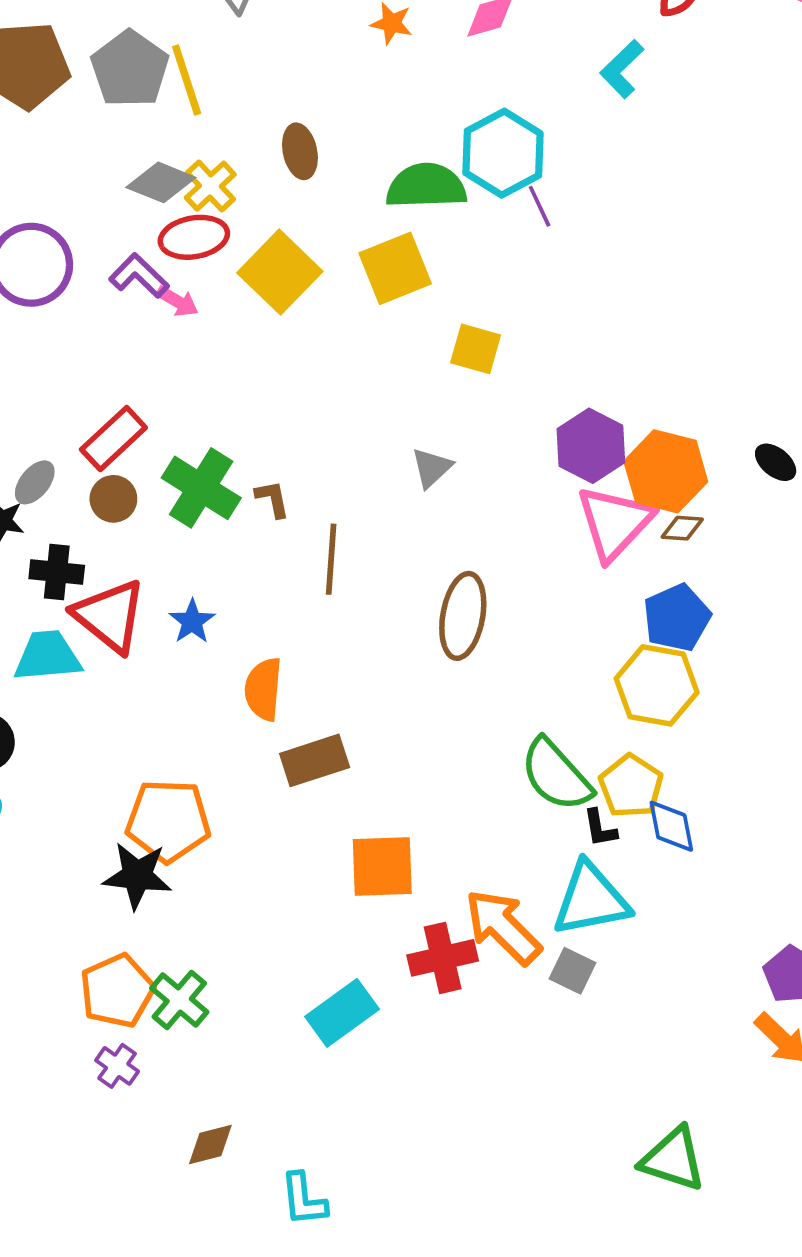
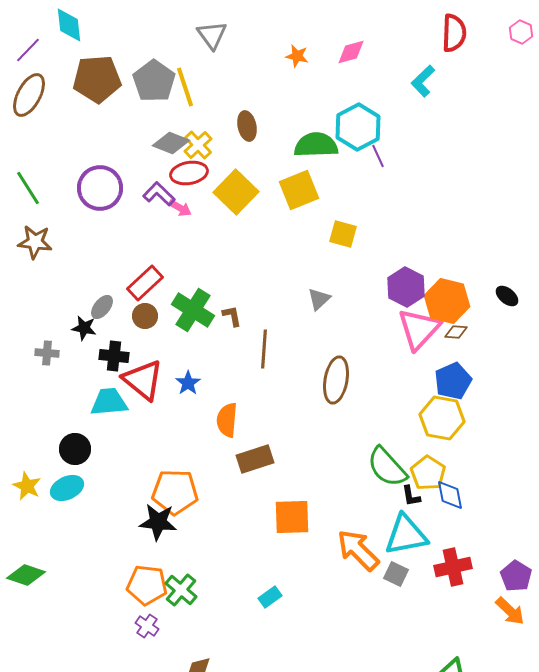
red cross: (443, 958) -> (453, 567), moved
orange pentagon: (117, 991) -> (147, 585), turned 30
cyan rectangle: (342, 1013) -> (270, 597), size x0.6

